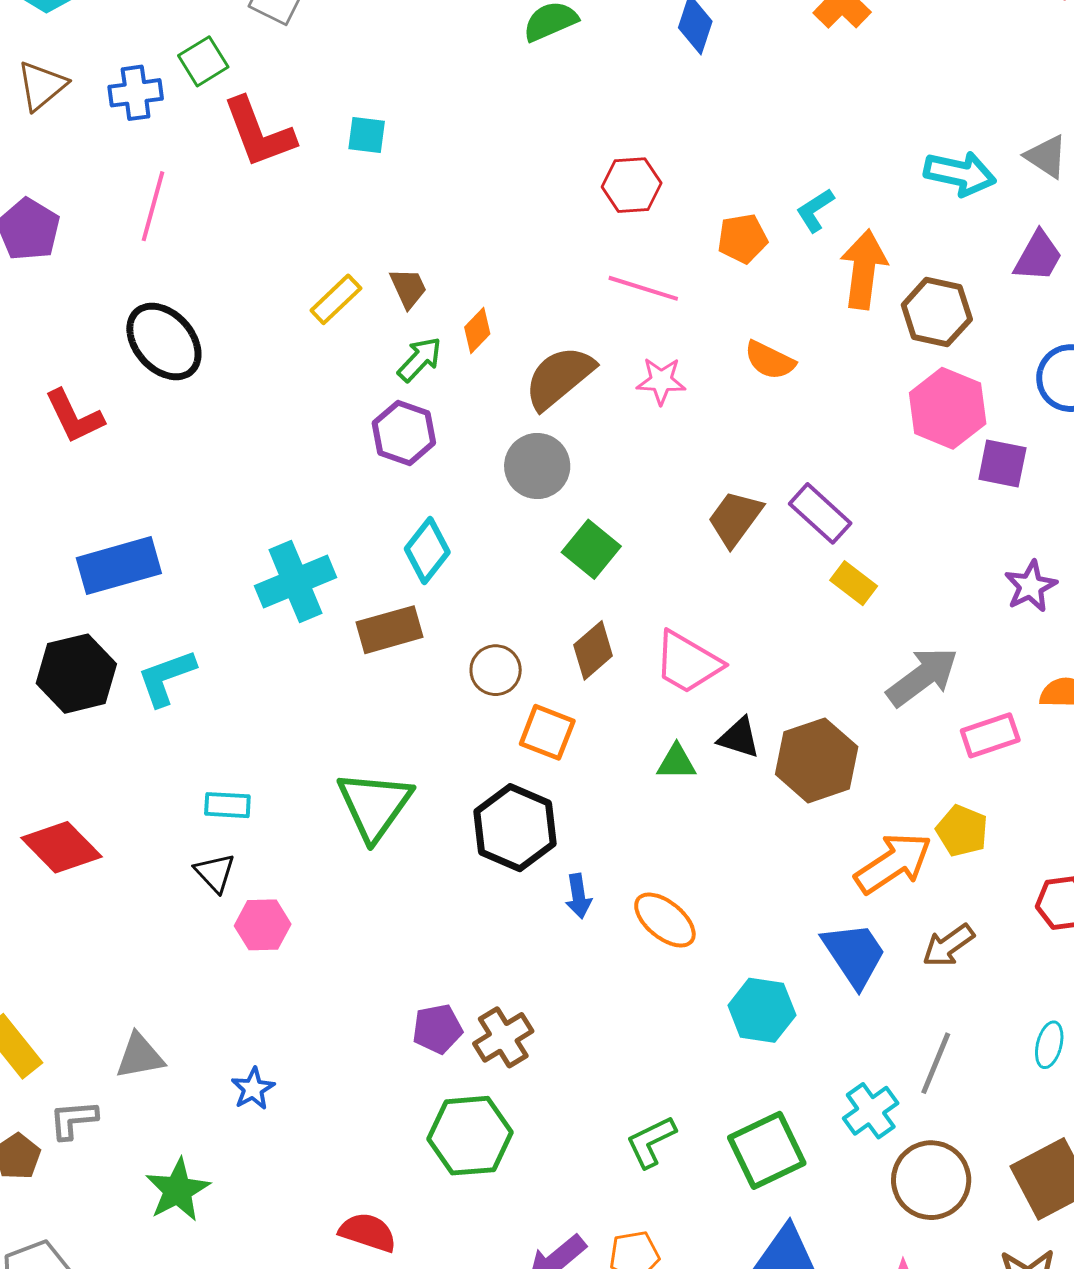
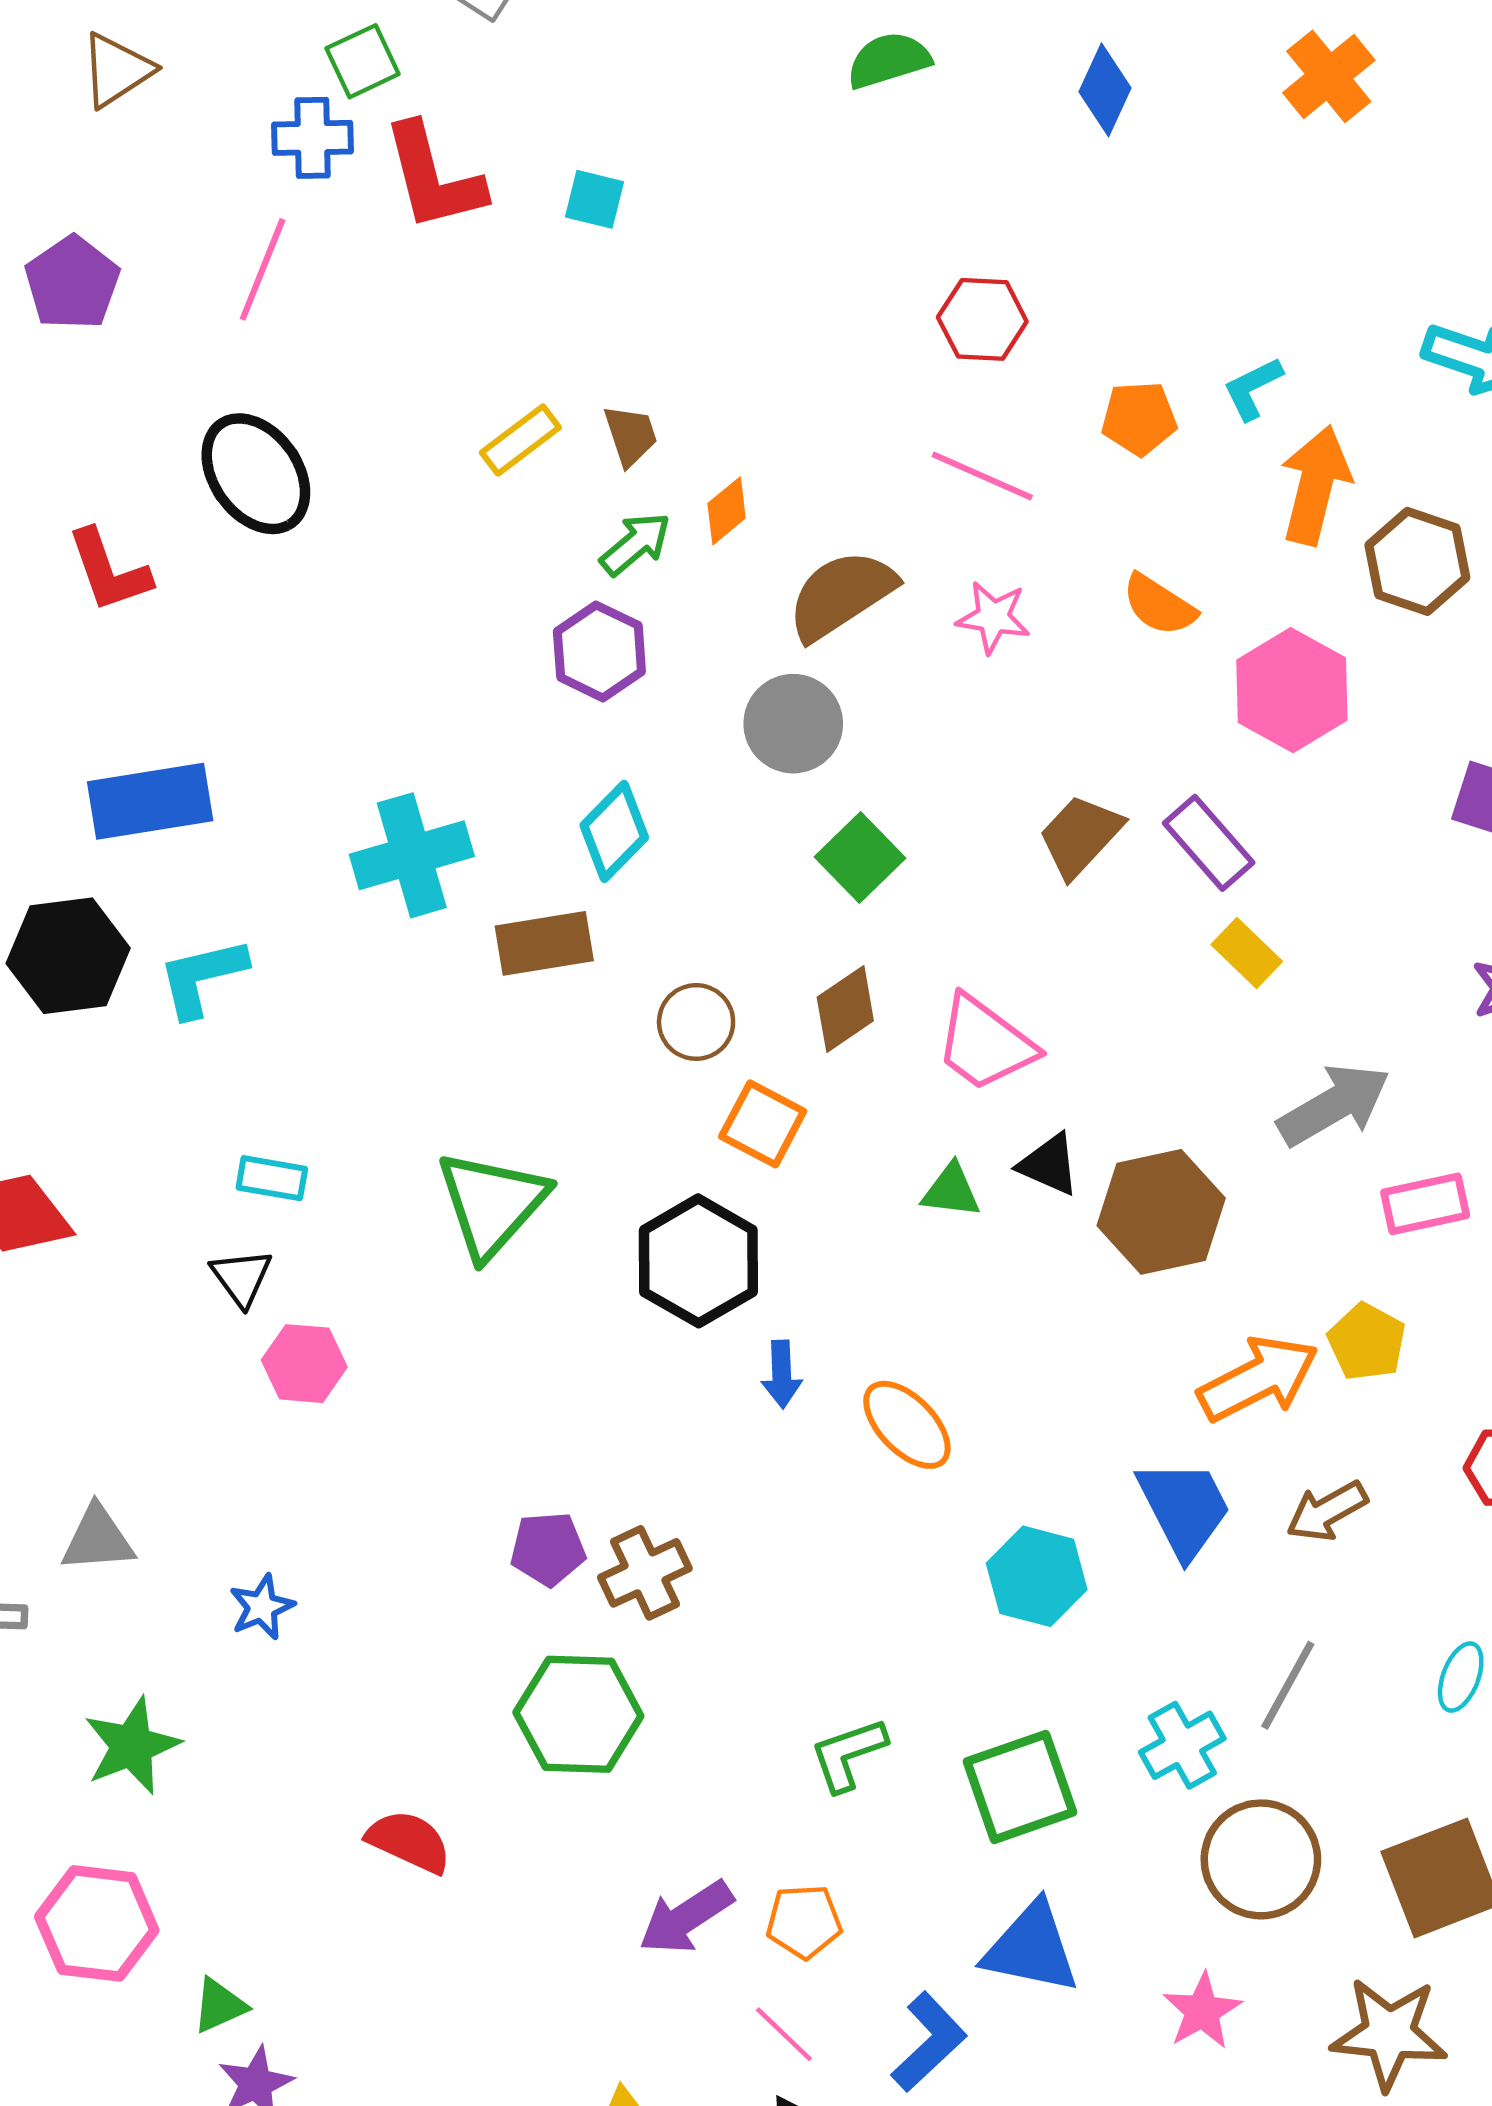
blue cross: (136, 93) -> (313, 138), moved
pink hexagon: (948, 408) -> (1292, 690), moved

